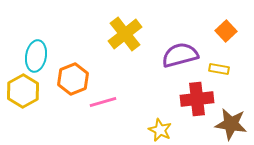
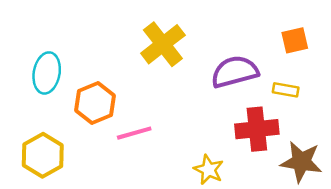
orange square: (226, 31) -> (295, 40), turned 30
yellow hexagon: (23, 91) -> (43, 155), moved

